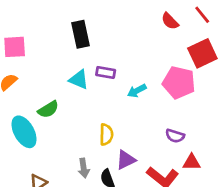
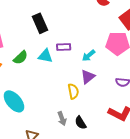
green semicircle: (48, 109) -> (20, 58), moved
purple triangle: (126, 160) -> (88, 77), moved

